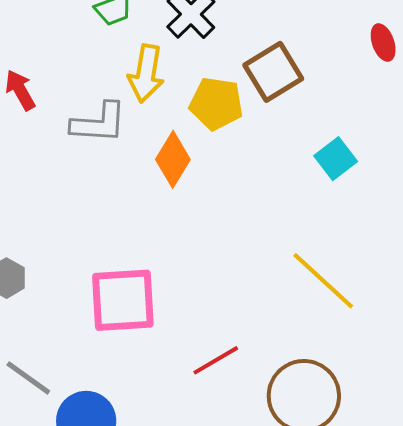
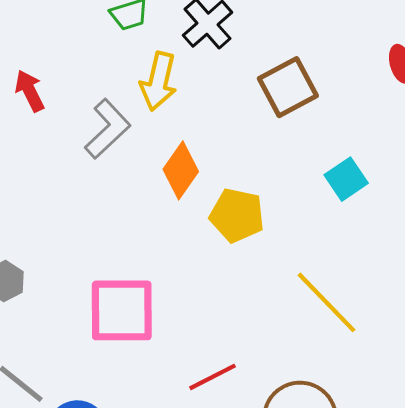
yellow pentagon: (216, 104) -> (237, 215), moved
gray L-shape: (99, 123) -> (108, 129), turned -50

